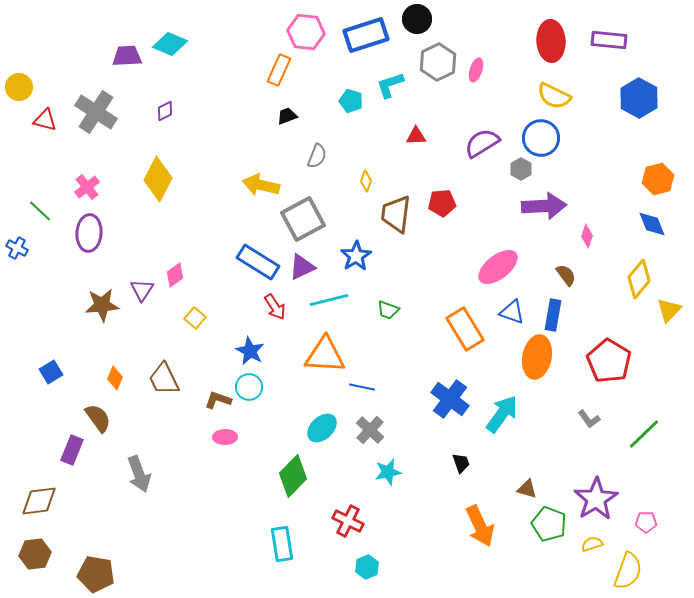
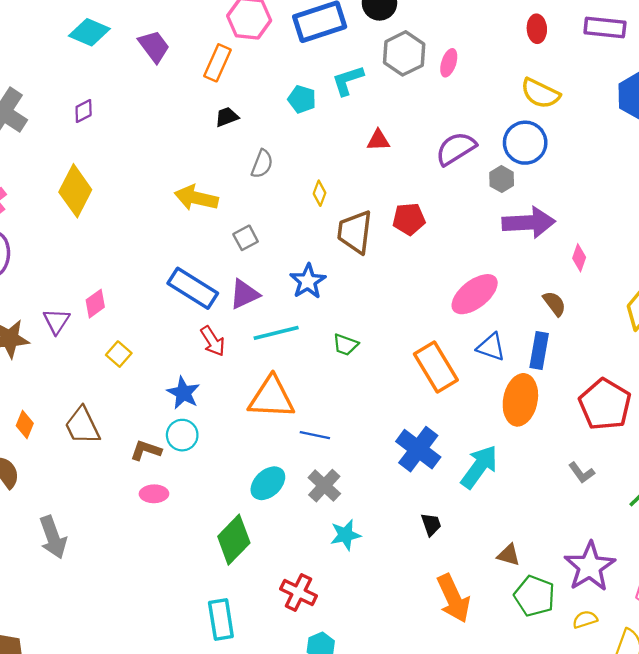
red ellipse: (551, 41) -> (537, 29), size x0.6
purple trapezoid: (127, 56) -> (154, 46), moved, turned 56
gray square: (303, 219) -> (246, 238), size x0.5

